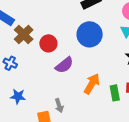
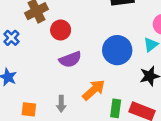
blue circle: (90, 34) -> (117, 50), moved
gray arrow: (59, 106) -> (61, 104), moved

